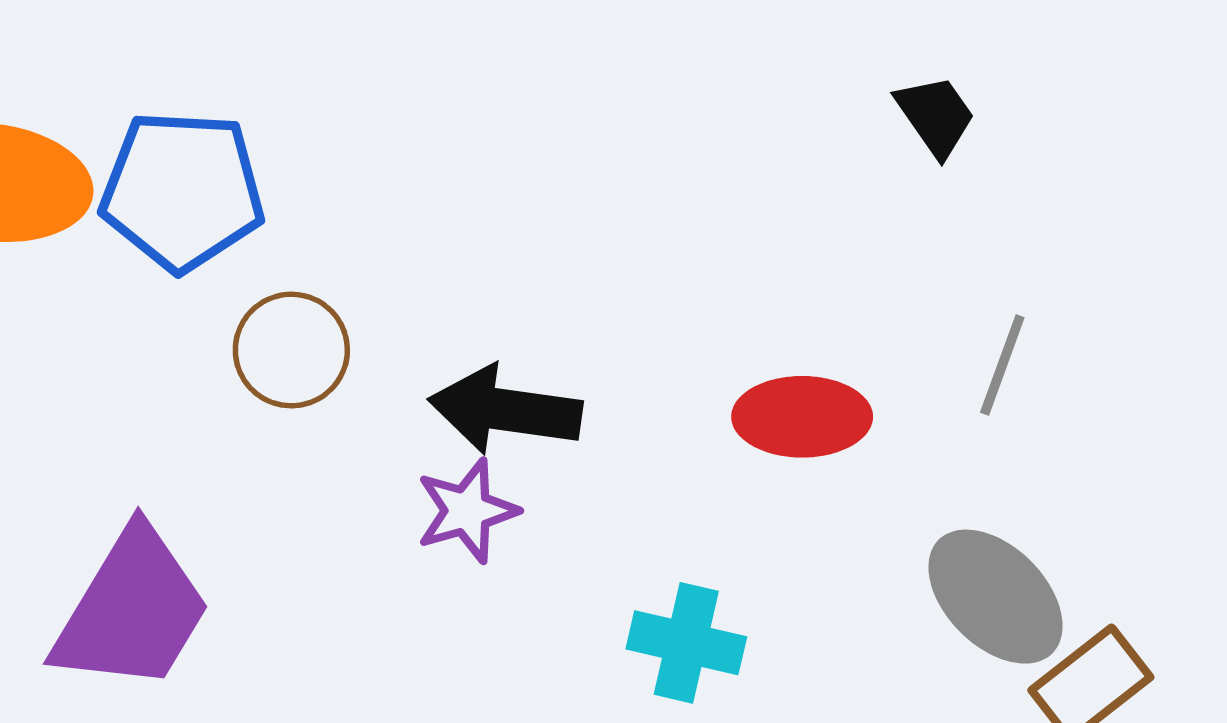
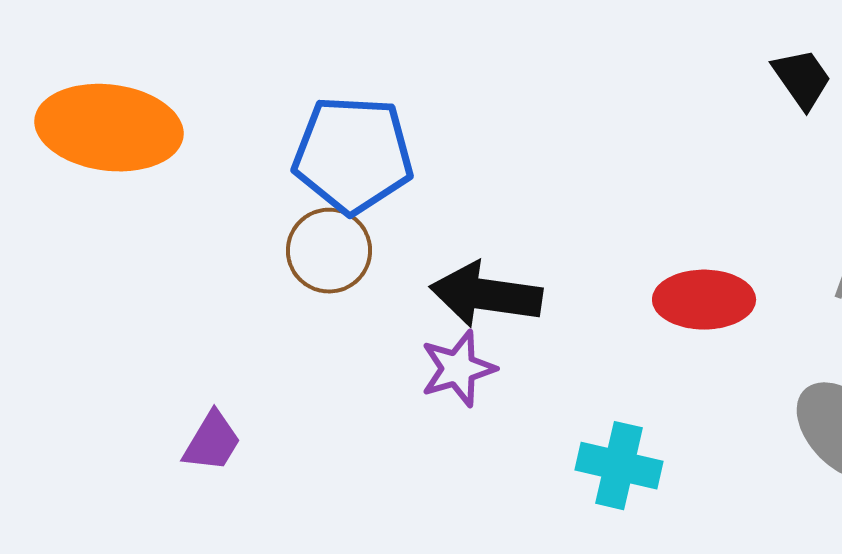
blue pentagon: (182, 191) -> (353, 155), moved
purple trapezoid: (132, 610) -> (212, 442), size x0.5

